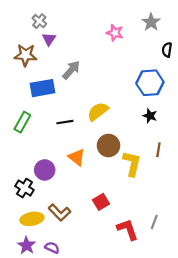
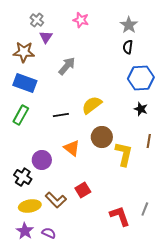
gray star: (151, 22) -> (129, 25), moved
pink star: (115, 33) -> (81, 20), moved
black semicircle: (167, 50) -> (128, 47), moved
blue rectangle: (43, 88) -> (25, 83), moved, turned 30
red square: (101, 202) -> (83, 190), moved

